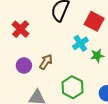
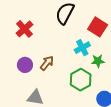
green hexagon: (72, 87) -> (81, 80), moved

